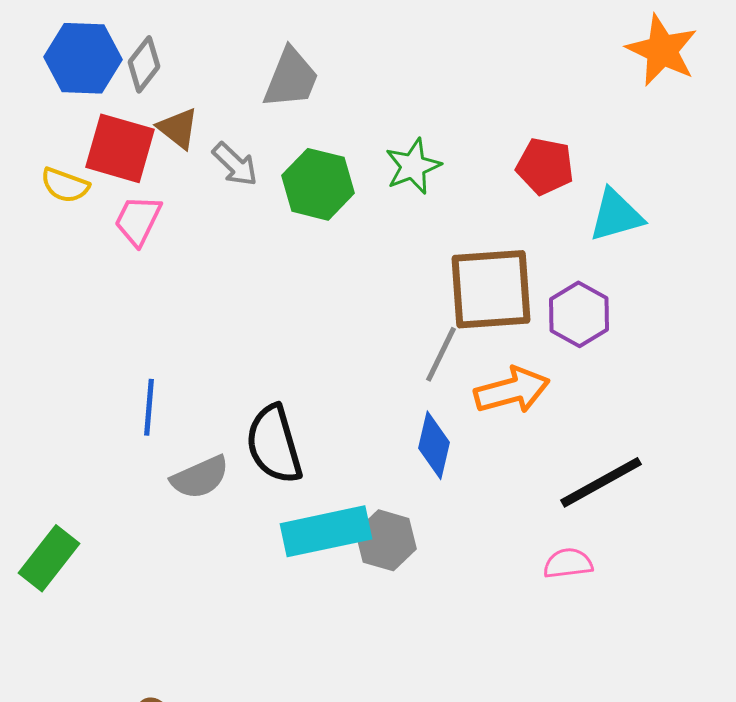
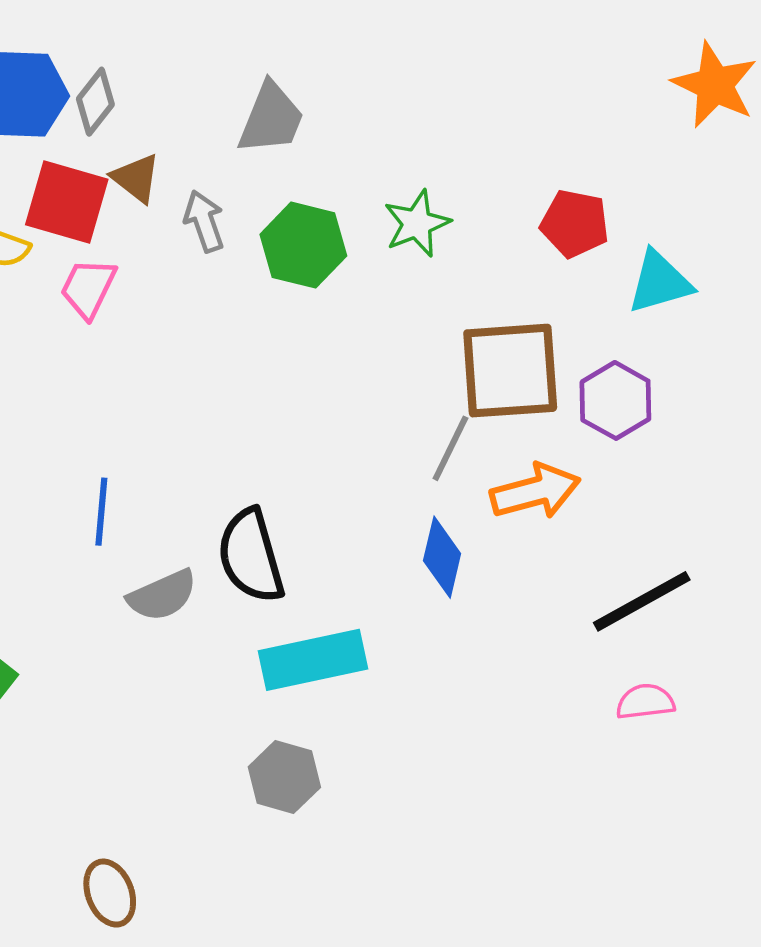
gray arrow: (235, 164) -> (204, 221), turned -153
gray hexagon: (386, 540) -> (284, 777), moved
pink semicircle: (568, 563) -> (645, 702), moved

